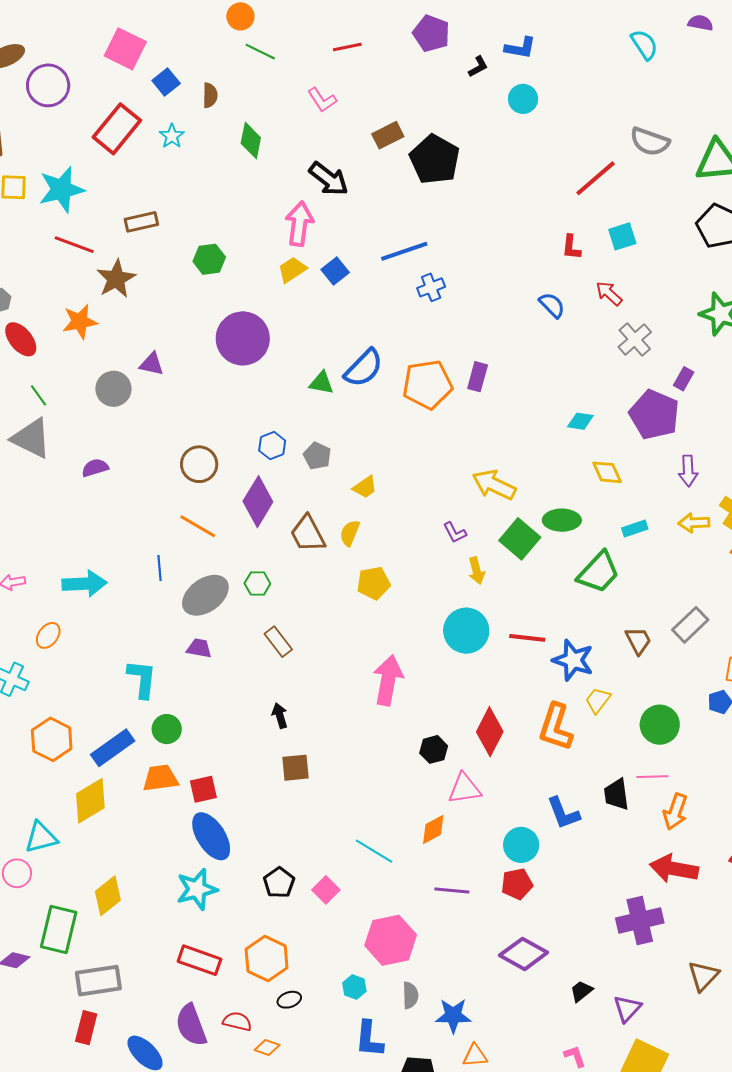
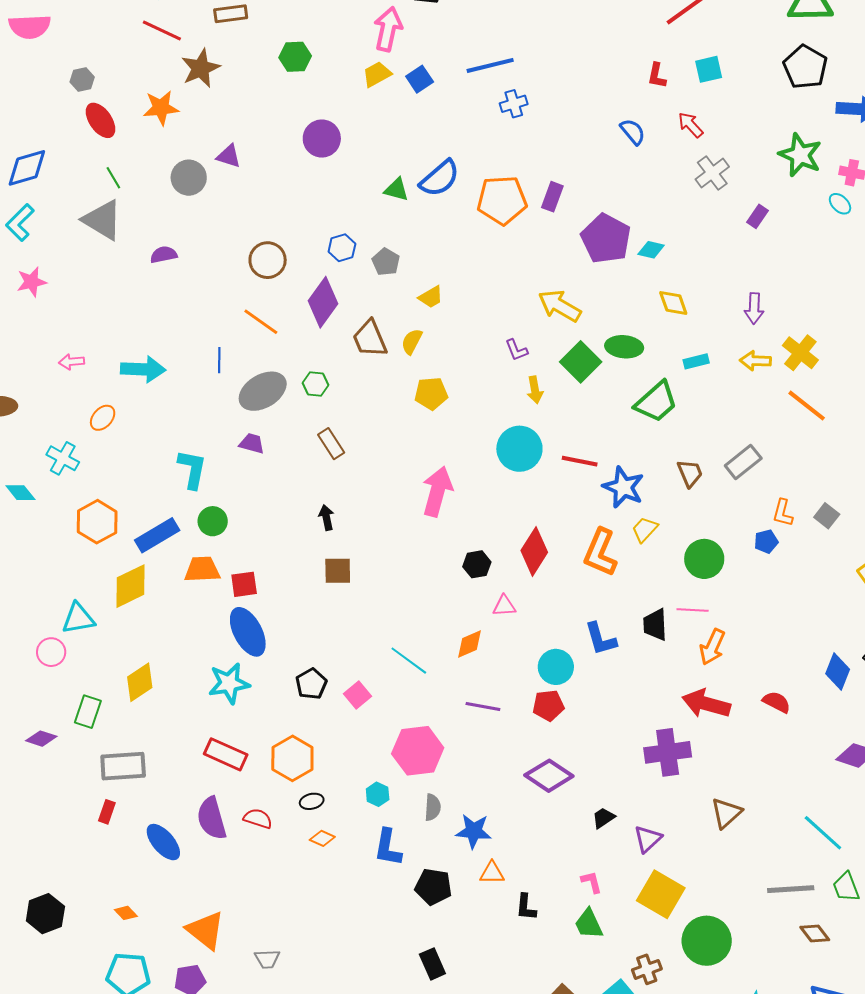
purple circle: (243, 338) -> (322, 139), size x0.7
purple pentagon: (654, 415) -> (606, 239), moved
pink triangle: (464, 789) -> (504, 606), size x0.7
green rectangle: (59, 929) -> (88, 712), size x0.7
red rectangle: (86, 1028) -> (107, 812), size x0.7
orange diamond: (267, 1048) -> (322, 838), moved

